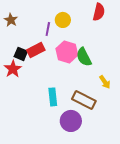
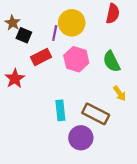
yellow circle: (63, 20) -> (72, 23), size x1.5
black square: (21, 54) -> (24, 35), moved
green semicircle: (84, 57) -> (112, 61), moved

